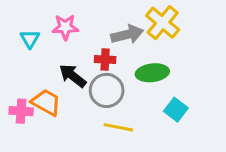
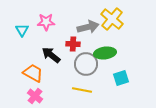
gray circle: (107, 90) -> (86, 64), moved
cyan square: (176, 110) -> (121, 78), turned 35
pink cross: (21, 111) -> (35, 96), moved, turned 35

